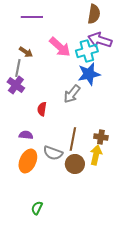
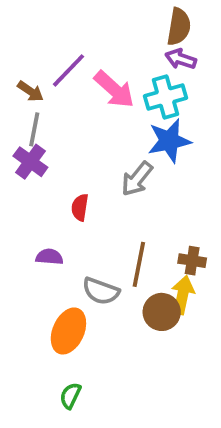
purple line: (32, 17) -> (68, 70), moved, turned -45
purple arrow: (100, 40) -> (181, 59), moved, size x0.7
brown arrow: (26, 52) -> (30, 91), moved
orange ellipse: (28, 161) -> (68, 331), moved
brown circle: (75, 164) -> (162, 312), moved

